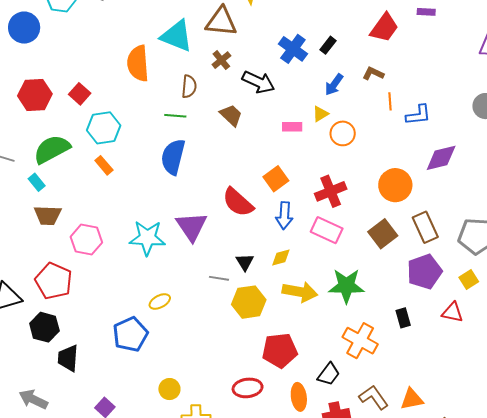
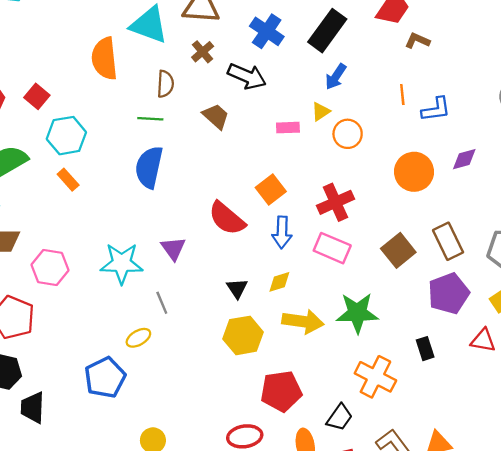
black rectangle: (328, 45) -> (327, 31), size x2.0
blue cross: (293, 49) -> (267, 31), moved
brown L-shape: (373, 73) -> (417, 41), moved
purple diamond: (441, 158) -> (464, 159), size x0.7
orange circle: (395, 185) -> (414, 172), moved
purple triangle: (192, 226) -> (173, 248), size x0.7
gray line: (219, 278) -> (162, 303), moved, turned 60

